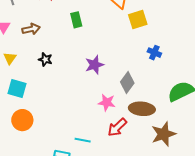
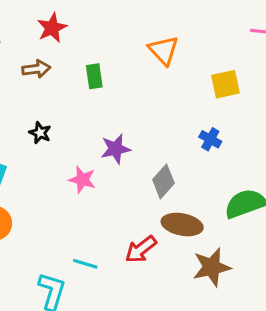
yellow square: (138, 20) -> (226, 84), moved
brown arrow: (31, 29) -> (36, 69), moved
pink star: (107, 102) -> (82, 180), moved

